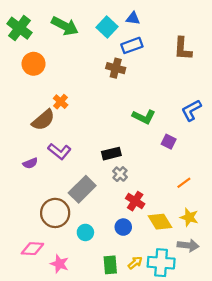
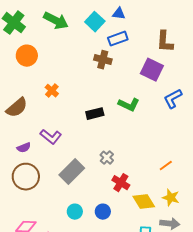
brown semicircle: (43, 120) -> (17, 108), moved
purple square: (169, 142) -> (152, 70), moved, size x1.6
black rectangle: (111, 154) -> (95, 114), moved
brown circle: (55, 213) -> (26, 177), moved
blue circle: (123, 227) -> (103, 212), moved

